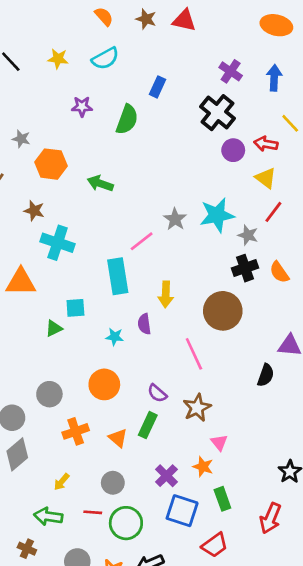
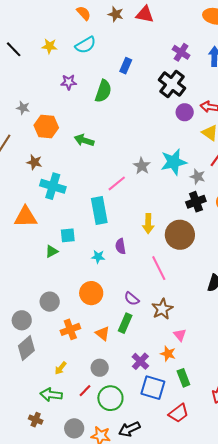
yellow arrow: (166, 294) -> (148, 224), moved
red line: (93, 512) -> (85, 391), turned -48

